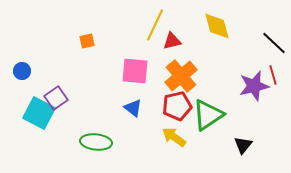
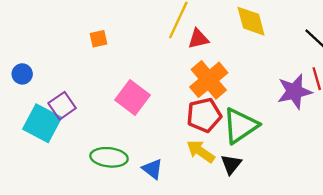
pink square: (135, 71) -> (133, 97), moved, turned 32
blue triangle: (133, 108) -> (152, 169), moved
black triangle: (243, 145) -> (231, 164), moved

